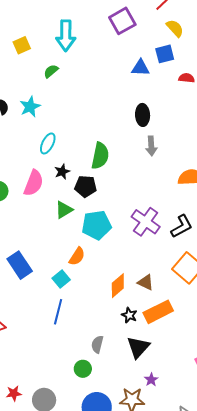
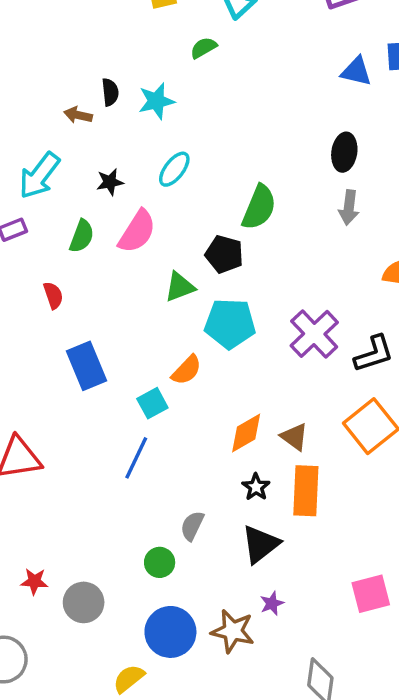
black star: (62, 172) -> (110, 182), moved
orange rectangle: (158, 312) -> (306, 491), turned -72

